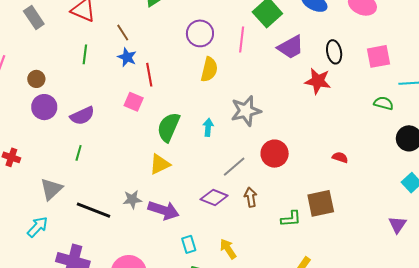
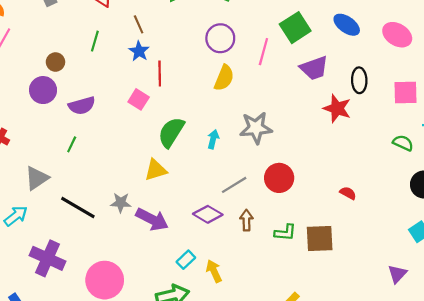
brown circle: (36, 79) -> (55, 62), moved
green L-shape: (291, 219) -> (285, 233), moved
cyan rectangle: (189, 244) -> (186, 260), moved, turned 54

